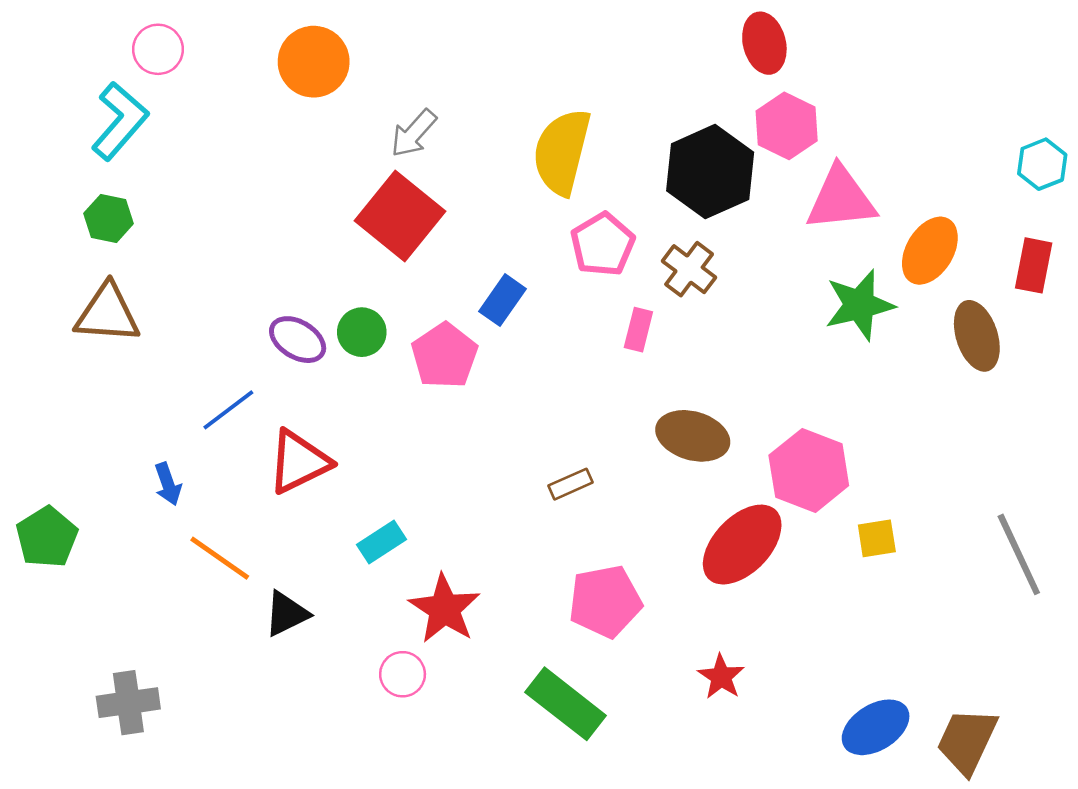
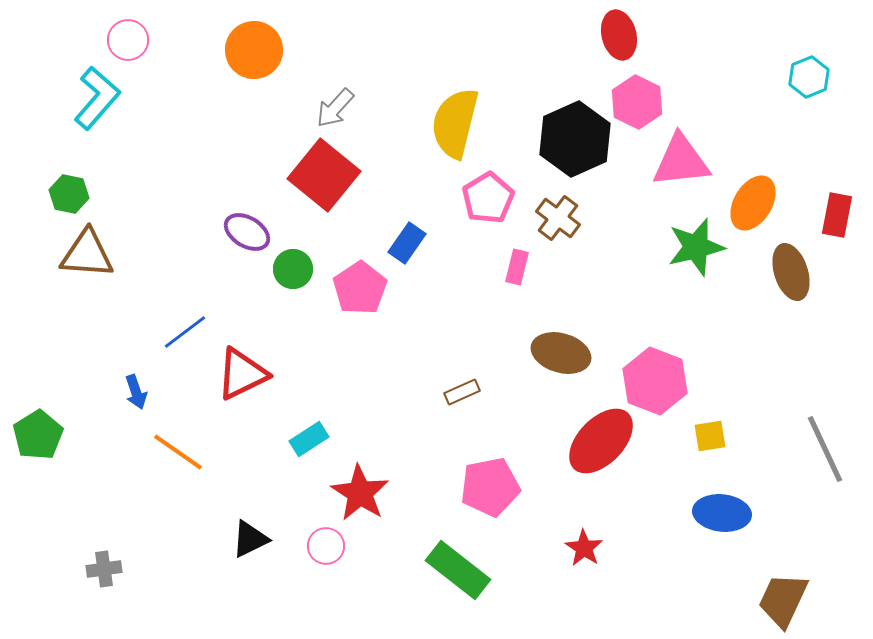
cyan hexagon: (1042, 164) -> (809, 77), moved
green hexagon: (109, 219) -> (69, 194), moved
purple ellipse: (298, 340) -> (247, 232), moved
black triangle: (286, 614) -> (250, 539), moved
gray cross: (128, 703) -> (104, 569), size x0.7
blue ellipse: (876, 727) -> (722, 513), moved, turned 38

